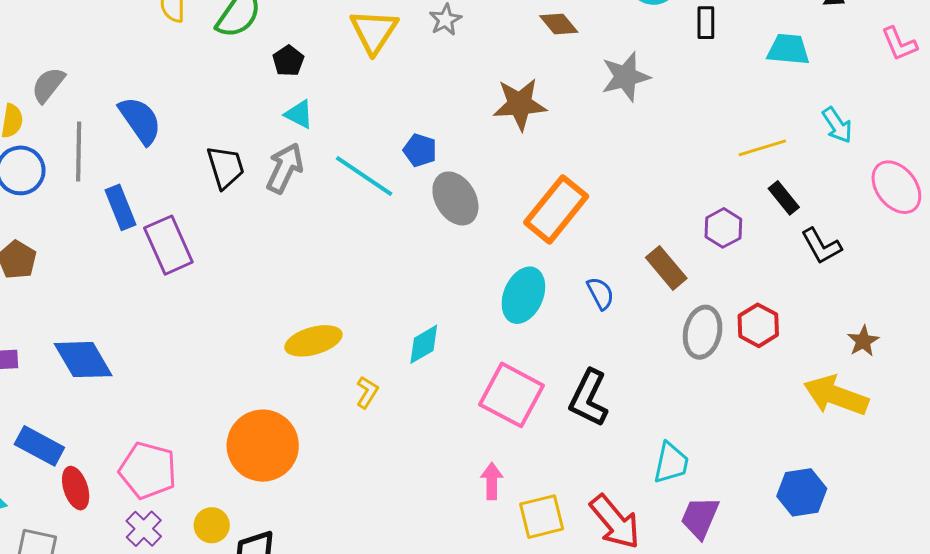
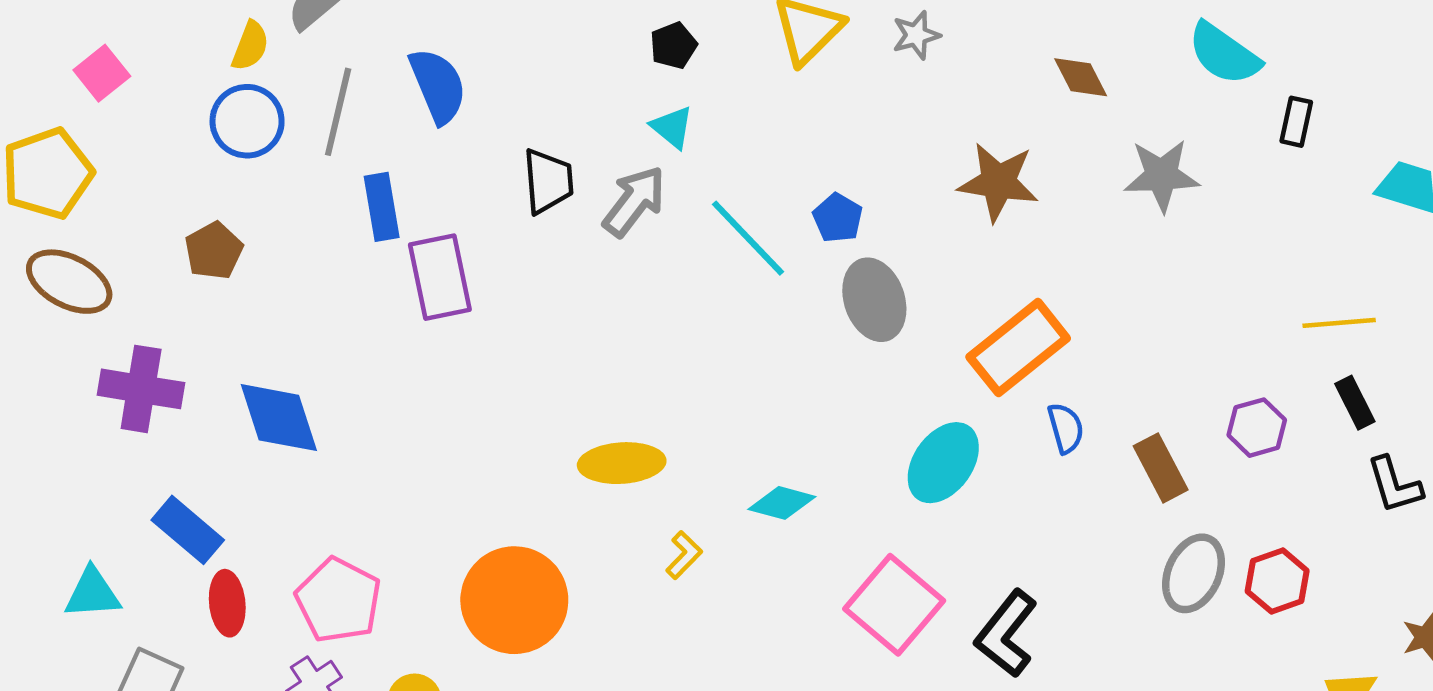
blue semicircle: (600, 293) -> (1066, 428), moved
cyan diamond: (424, 344) -> (782, 503), turned 33

